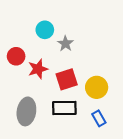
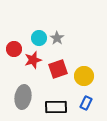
cyan circle: (45, 30) -> (39, 38), moved
black rectangle: (64, 108) -> (56, 107), moved
blue rectangle: (99, 118) -> (86, 103), turned 56

